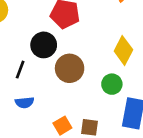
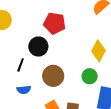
brown circle: (70, 68) -> (53, 76), moved

